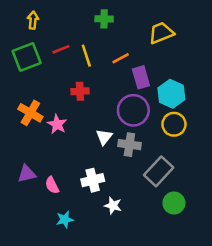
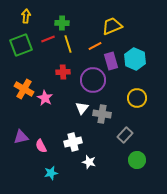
green cross: (104, 19) -> (62, 23), moved
yellow trapezoid: (161, 33) -> (112, 26), moved
cyan hexagon: (171, 94) -> (135, 59), moved
purple circle: (133, 110) -> (93, 80), moved
gray rectangle: (159, 171) -> (125, 135), size x0.7

